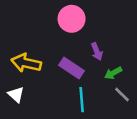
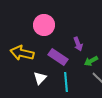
pink circle: (72, 19) -> (44, 25), moved
white triangle: (16, 95) -> (40, 78), moved, turned 32

